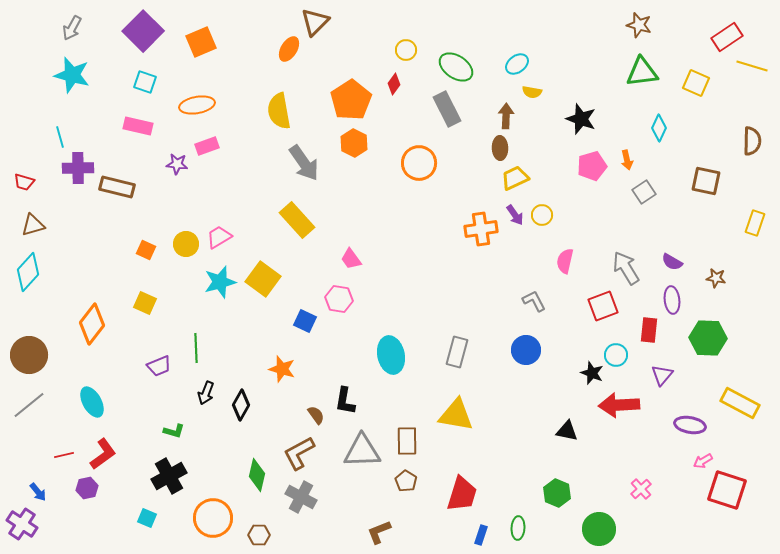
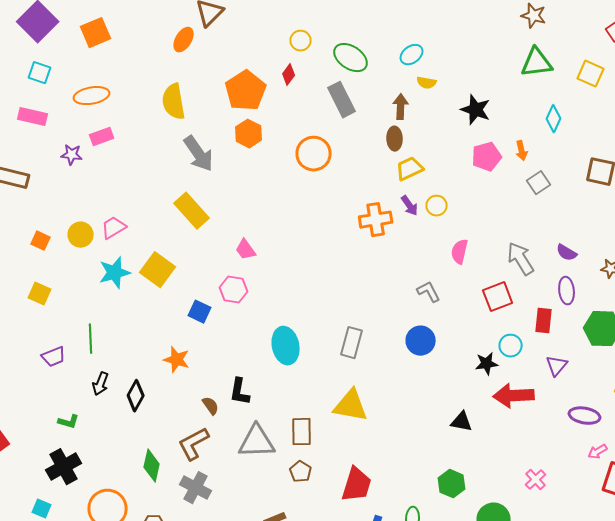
black star: (592, 373) -> (487, 364), turned -30

